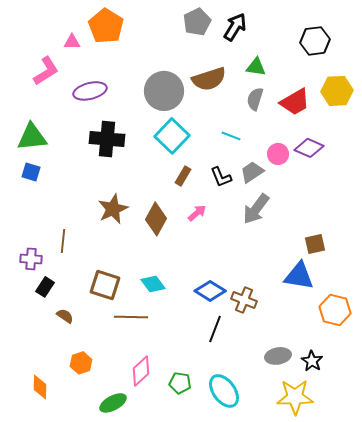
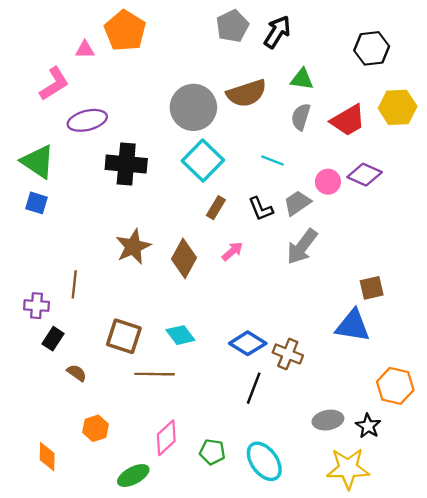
purple ellipse: (90, 91) -> (87, 120), moved
green triangle: (32, 137) -> (38, 162), turned 40
orange hexagon: (335, 310) -> (395, 386), moved

